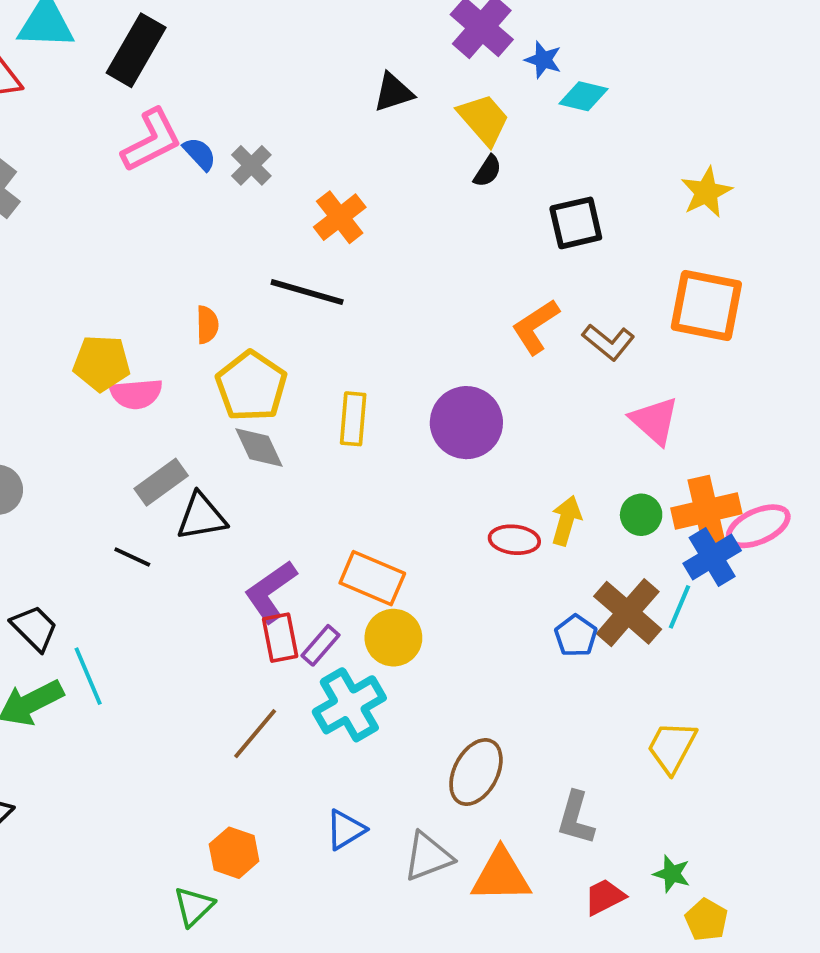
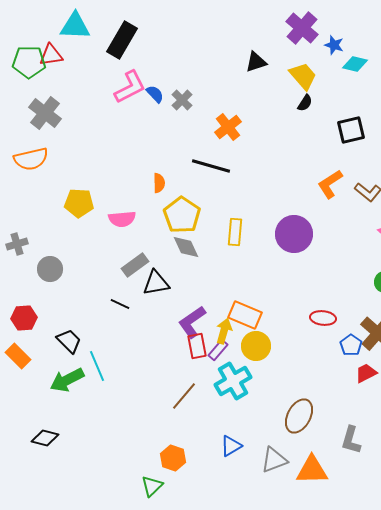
yellow pentagon: (102, 363) -> (79, 203), moved
yellow arrow: (566, 521) -> (224, 331), moved
red ellipse: (514, 540) -> (323, 318), moved
red trapezoid: (605, 897) -> (366, 373), moved

